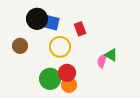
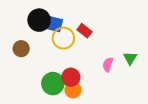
red rectangle: (80, 29) -> (85, 31), turned -32
yellow circle: (60, 47) -> (63, 38), moved
green triangle: (111, 55) -> (130, 58), moved, turned 32

